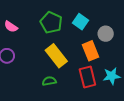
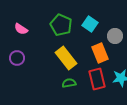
green semicircle: (49, 81) -> (69, 83), moved

